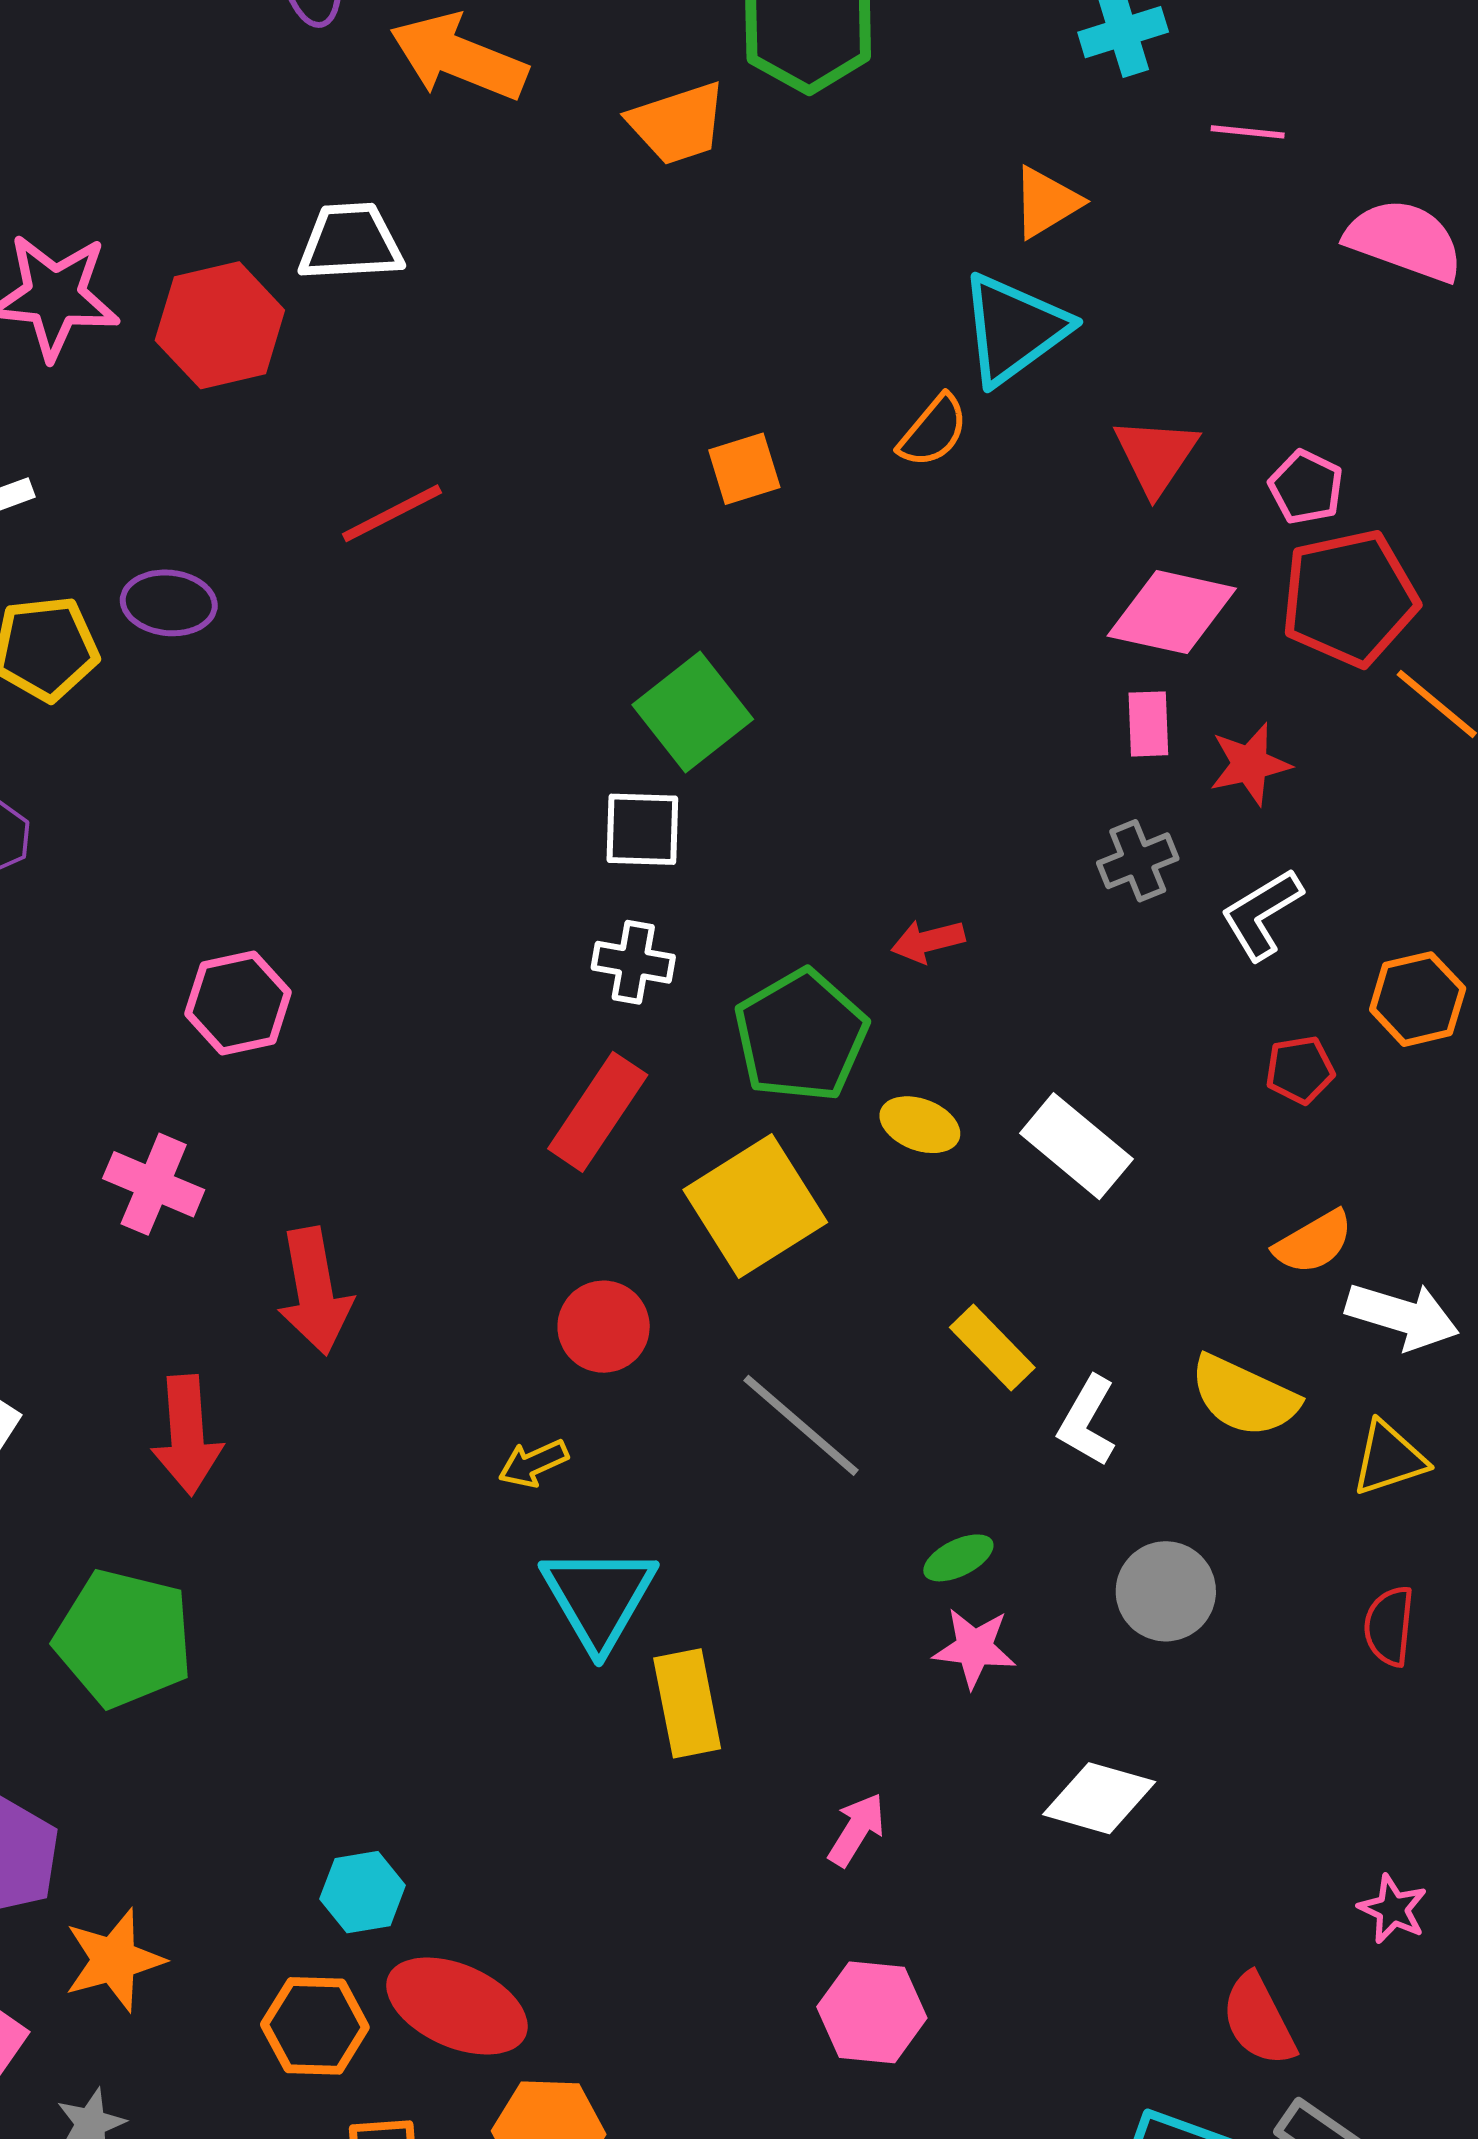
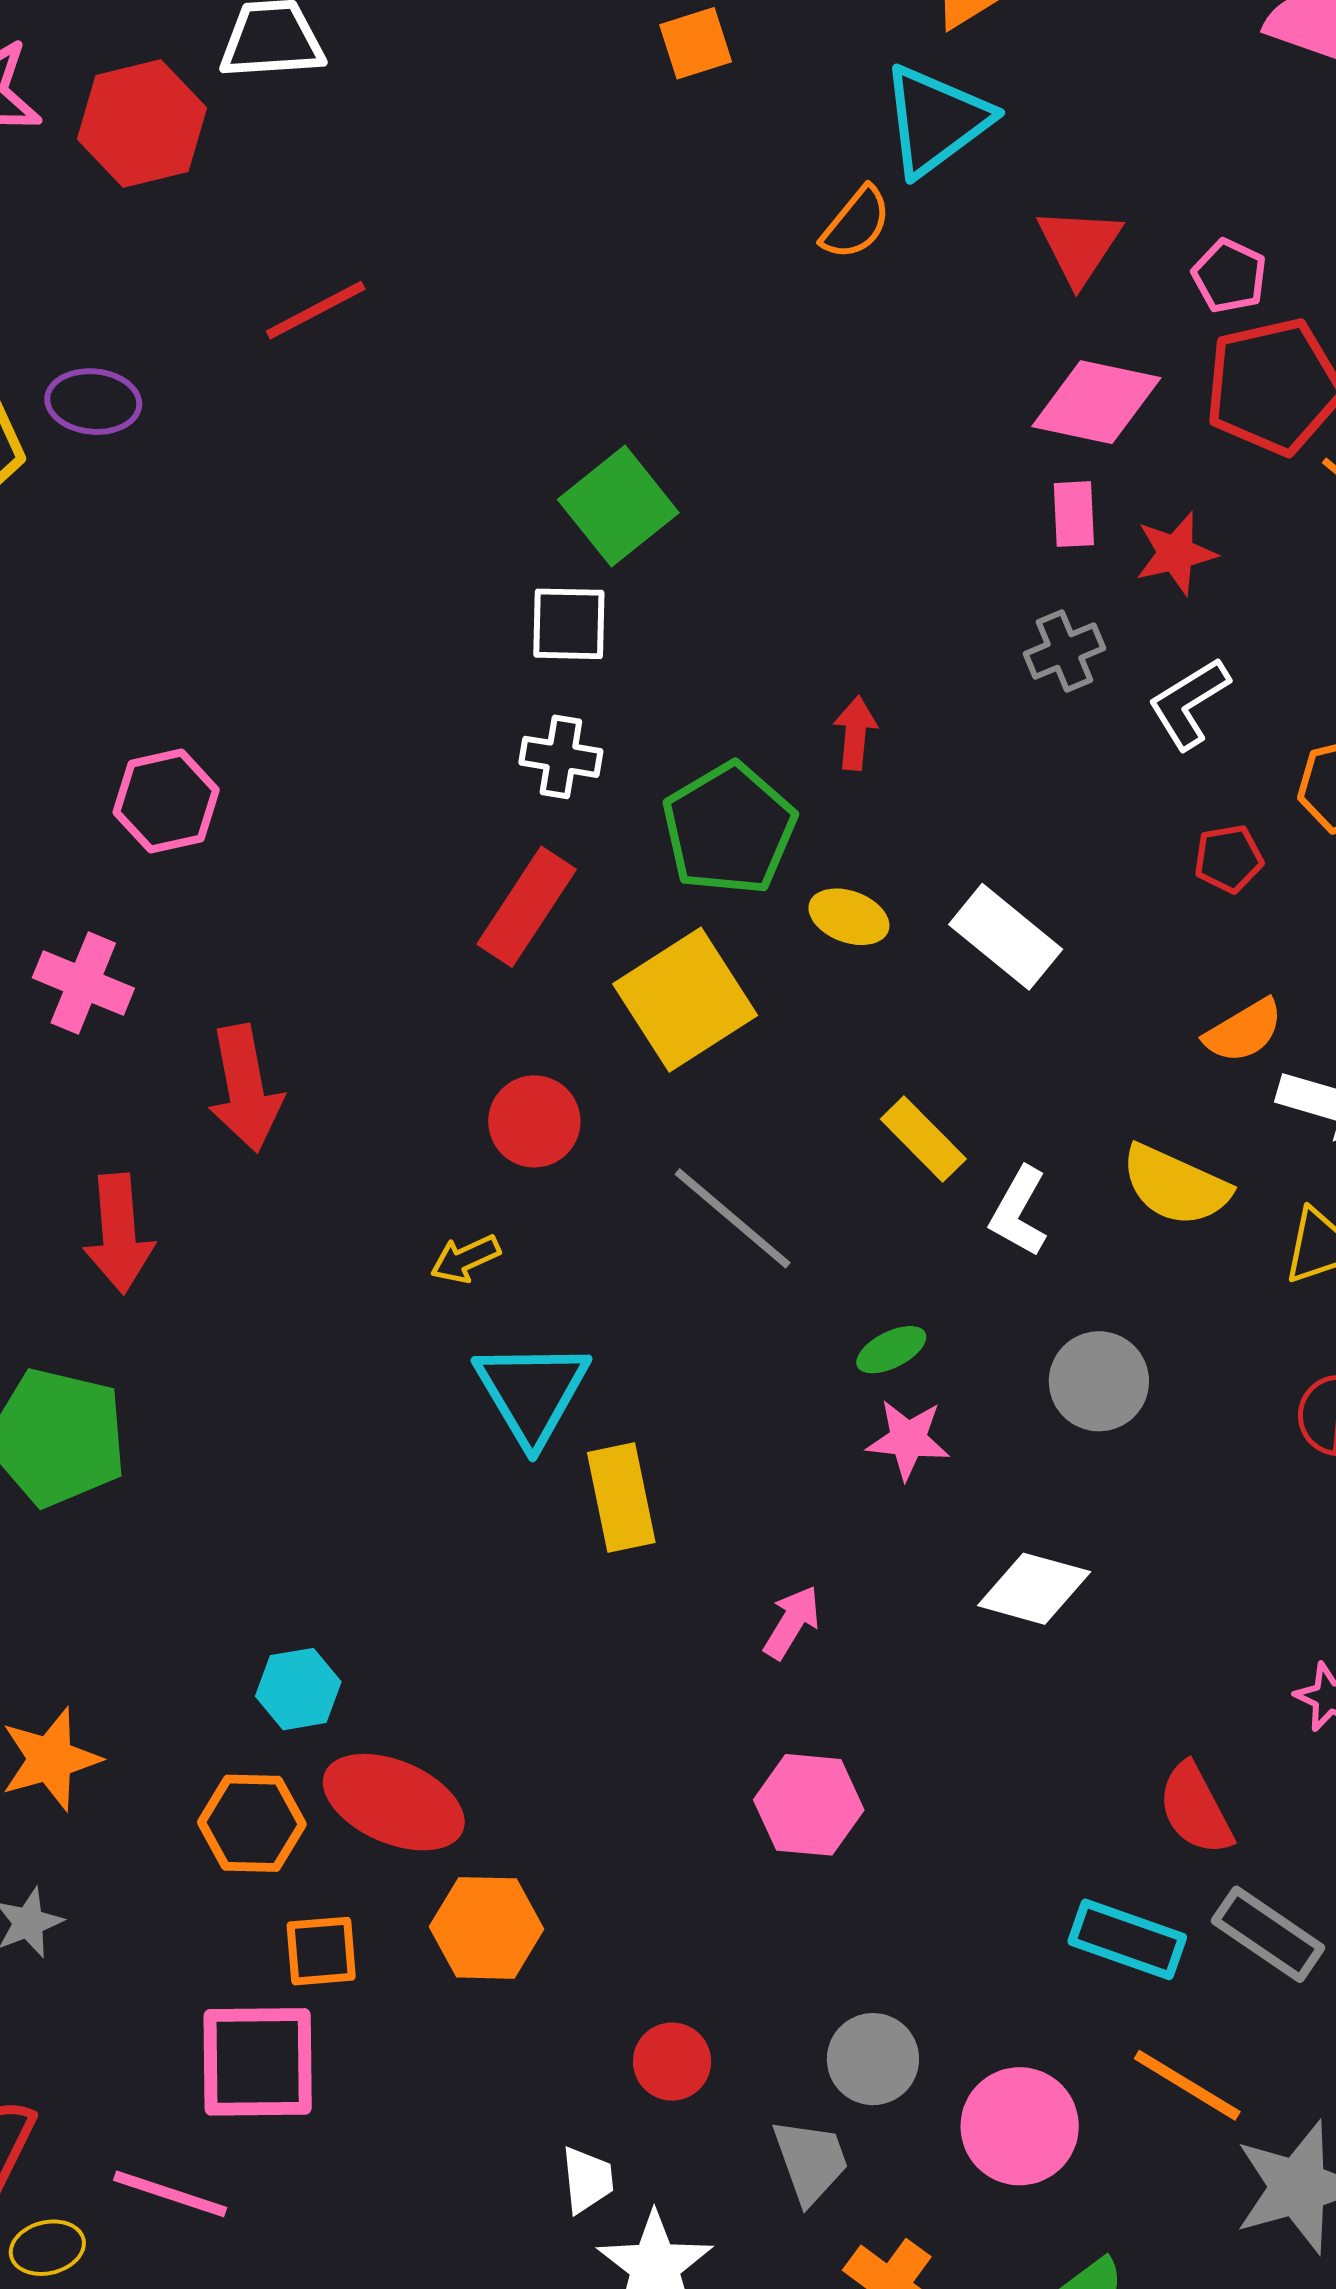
orange square: (744, 469) -> (696, 43), moved
red arrow: (928, 941) -> (855, 733), turned 110

